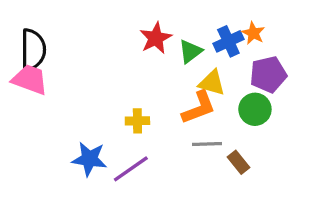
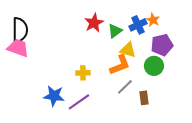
gray line: (207, 144) -> (125, 87), turned -42
brown rectangle: (238, 162) -> (144, 98), turned 32

